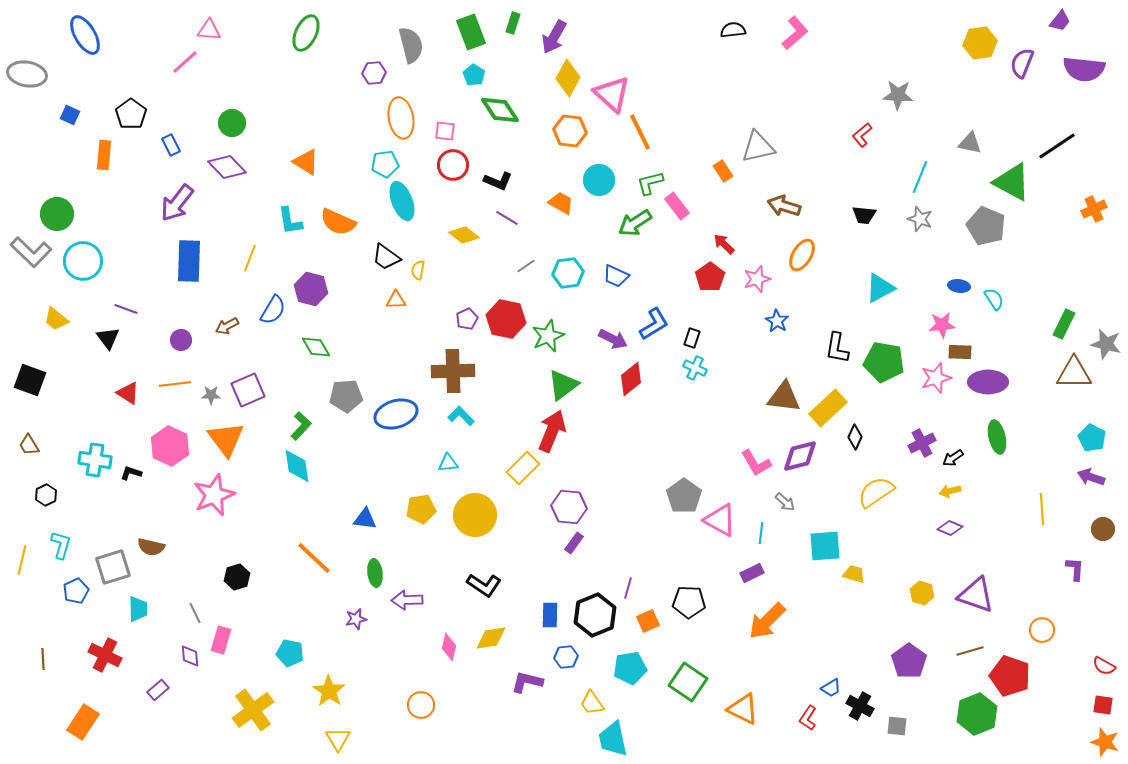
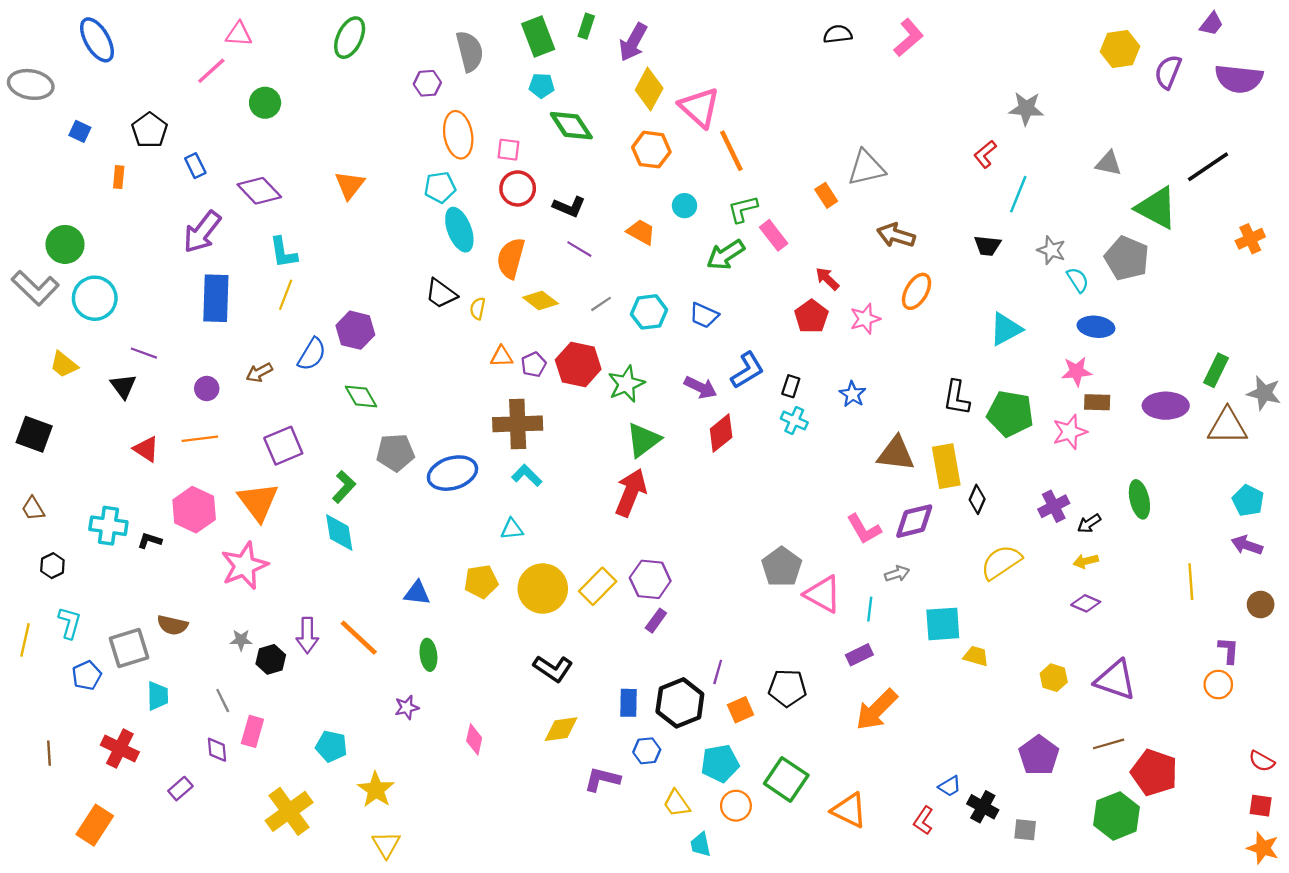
cyan pentagon: (474, 75) -> (542, 86), turned -30
green circle: (232, 123) -> (265, 103), moved
orange rectangle: (104, 155) -> (119, 177), size x0.7
orange triangle: (306, 162) -> (350, 185), turned 36
cyan line: (920, 177) -> (1018, 194), moved
cyan circle: (599, 180) -> (685, 206), size x0.7
cyan L-shape: (290, 221) -> (283, 252), moved
orange semicircle: (338, 222) -> (511, 258), moved, turned 81
yellow diamond: (464, 235) -> (540, 300), moved
blue ellipse: (959, 286) -> (1096, 327), size x1.4
cyan semicircle: (994, 299) -> (1078, 280), moved
orange triangle: (396, 300) -> (502, 356), moved
blue star: (777, 321) -> (853, 394), moved
purple ellipse: (988, 382) -> (1166, 406), moved
gray star: (211, 395) -> (241, 640), moved
yellow rectangle: (828, 408) -> (946, 466), turned -57
yellow rectangle: (523, 468) -> (598, 586), moved
gray arrow: (785, 502) -> (897, 574), turned -60
purple arrow: (407, 600) -> (307, 635), moved, turned -88
orange circle: (1042, 630) -> (1218, 685), moved
pink diamond: (449, 647) -> (474, 739), moved
orange circle: (421, 705) -> (736, 806), moved
cyan trapezoid: (613, 739) -> (701, 845), size x0.6

